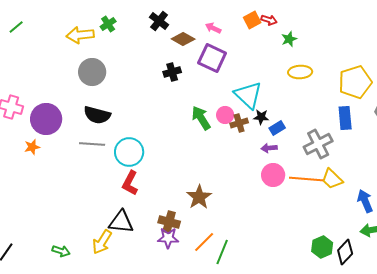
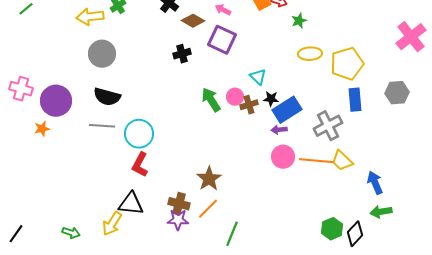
yellow pentagon: (355, 82) -> (347, 64), moved
cyan triangle: (248, 95) -> (258, 77), size x0.6
blue rectangle: (277, 128) -> (287, 110), size x1.8
orange line: (204, 242) -> (208, 209), moved

